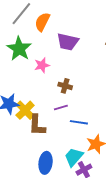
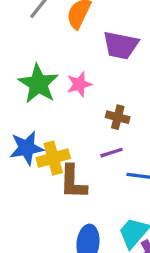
green star: (19, 49) -> (38, 84), moved
yellow cross: (25, 110) -> (53, 158), turned 30

